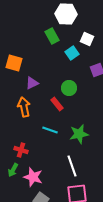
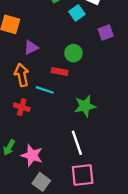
red rectangle: (57, 104) -> (60, 72), turned -40
cyan line: (50, 130) -> (45, 90), moved
red cross: (21, 150) -> (22, 107), moved

